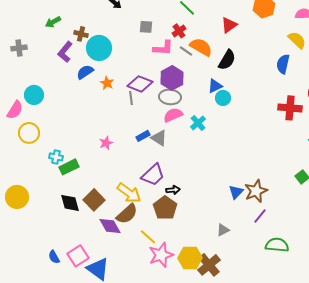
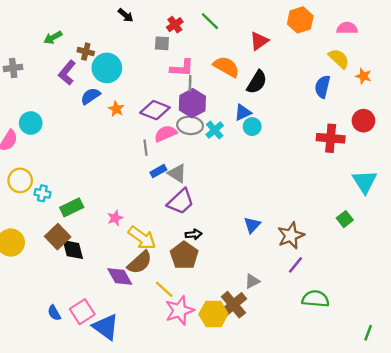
red cross: (179, 31) -> (175, 25), moved
gray line: (186, 51) -> (190, 83), moved, turned 56
gray line: (131, 98) -> (146, 148), moved
pink semicircle: (173, 115) -> (165, 134), moved
cyan cross: (198, 123) -> (215, 130), moved
yellow circle: (29, 133) -> (20, 180), moved
pink star: (106, 143) -> (115, 218), moved
cyan cross: (56, 157) -> (42, 193), moved
purple trapezoid: (153, 175) -> (181, 202), moved
blue triangle: (236, 192) -> (252, 225), moved
brown square: (94, 200) -> (58, 237), moved
brown cross: (209, 265) -> (233, 305), moved

